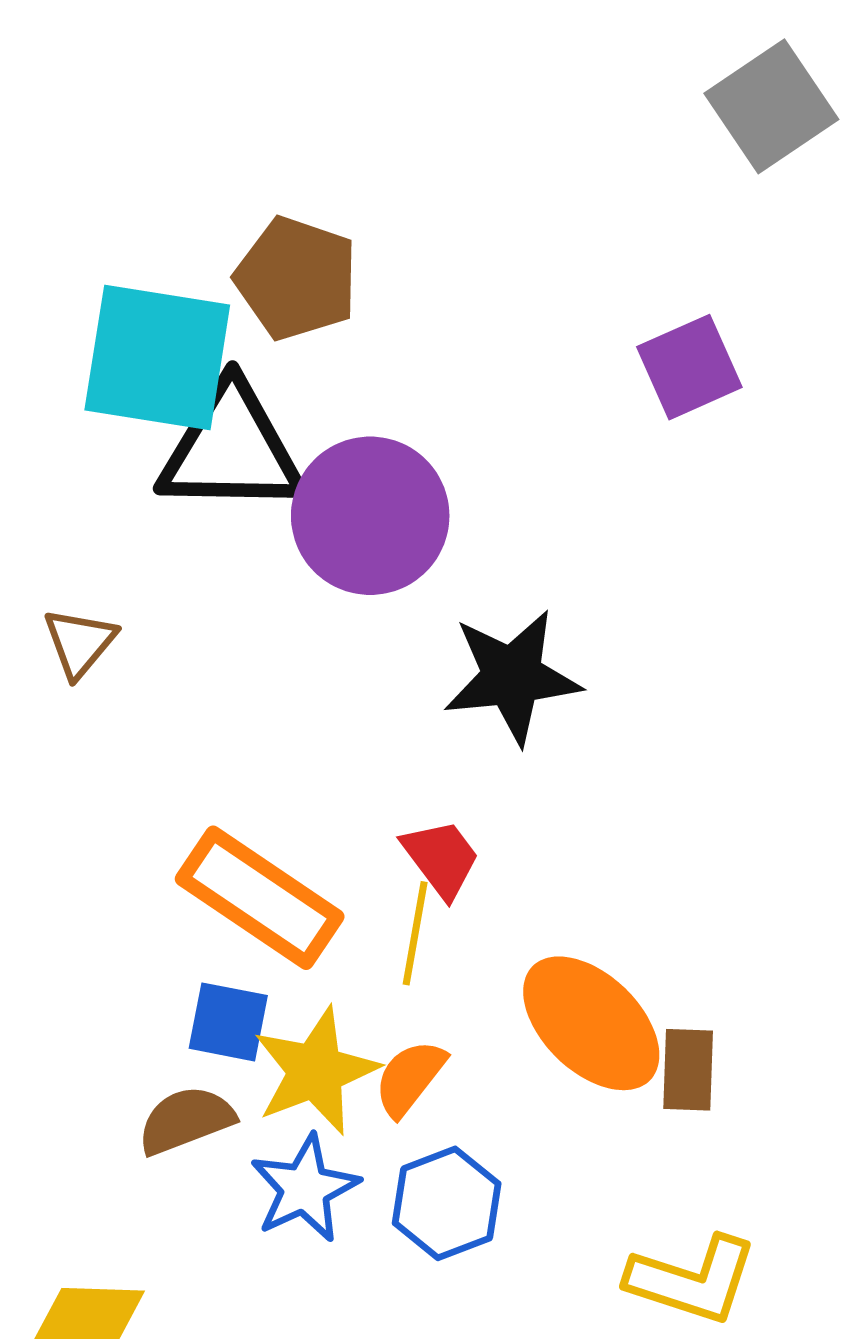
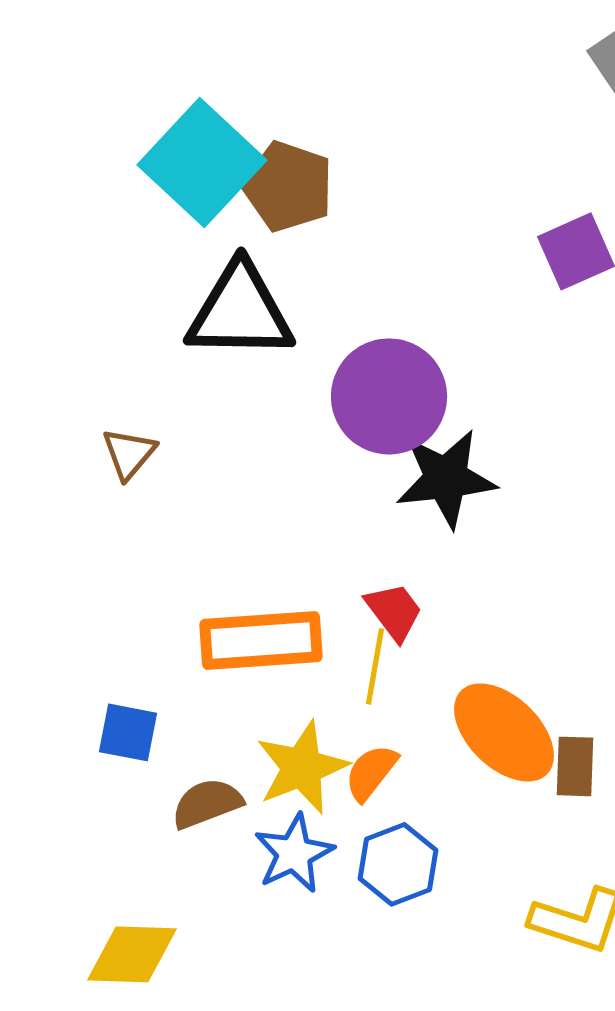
cyan square: (157, 357) -> (202, 162), moved, turned 34
purple circle: (370, 516) -> (389, 396), moved
orange rectangle: (260, 898) -> (261, 640), turned -38
blue square: (228, 1022) -> (128, 732), moved

